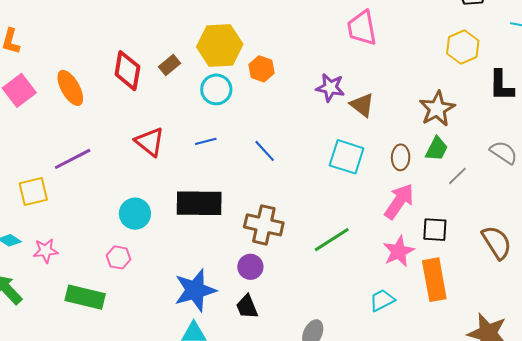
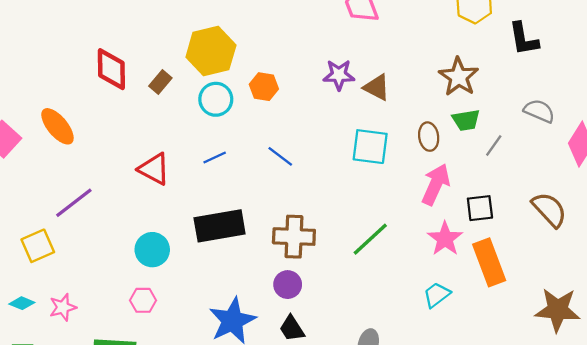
orange hexagon: (261, 69) -> (264, 87), moved
red diamond: (127, 71) -> (111, 69), moved
green trapezoid: (437, 149) -> (466, 120), turned 64

